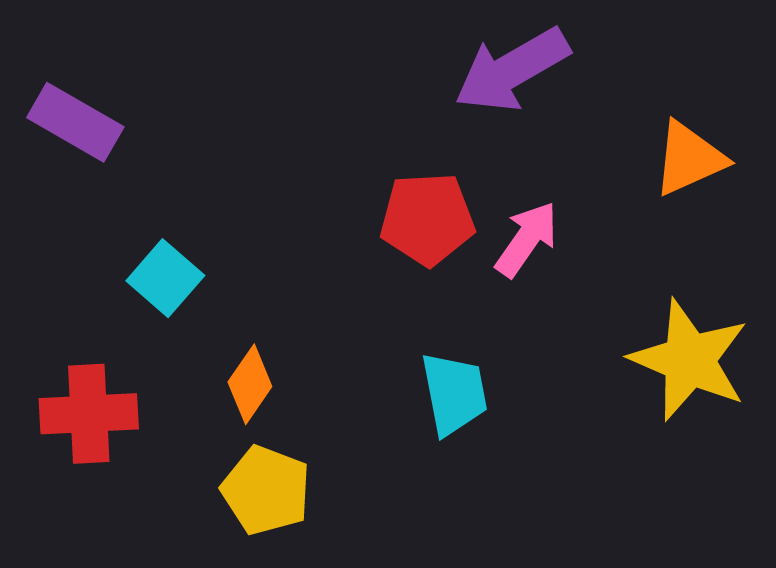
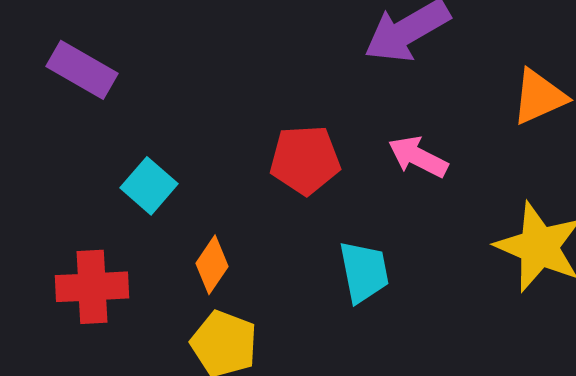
red pentagon: (427, 219) -> (305, 160), moved
pink arrow: (527, 239) -> (418, 157), turned -98

